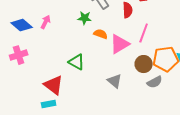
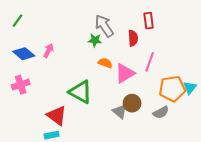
green star: (85, 18) -> (95, 40), moved
green triangle: (77, 62) -> (80, 92), size x1.4
brown circle: (144, 64) -> (132, 103), moved

